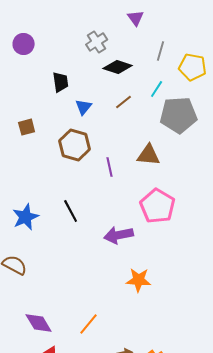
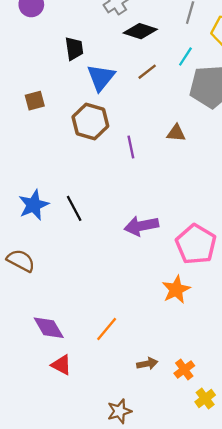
blue triangle: (84, 107) -> (101, 77), size x1.5
brown triangle: (149, 155) -> (176, 133), size x0.7
pink pentagon: (158, 206) -> (196, 244), moved
black line: (71, 211) -> (74, 208), moved
orange star: (139, 280) -> (176, 290), moved, turned -30

